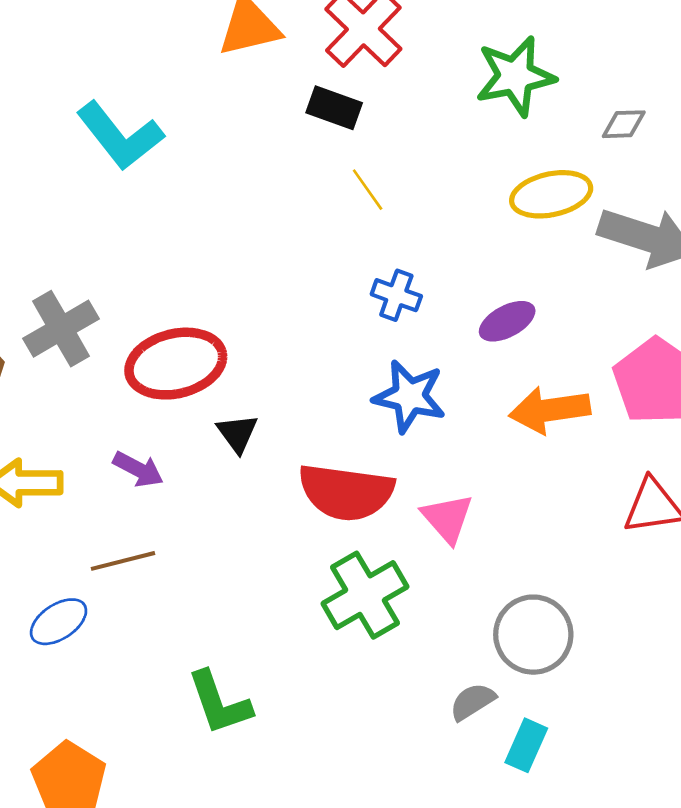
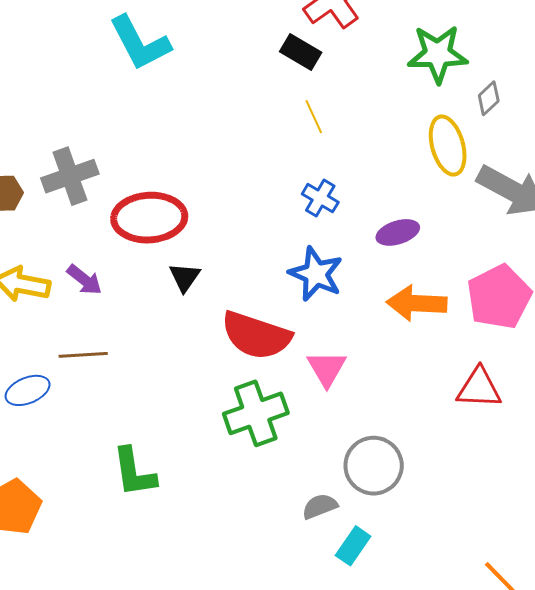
gray diamond: (624, 124) -> (489, 98), moved, turned -52
yellow ellipse: (551, 194) -> (448, 146), turned 76
purple arrow: (138, 469) -> (84, 280), moved

